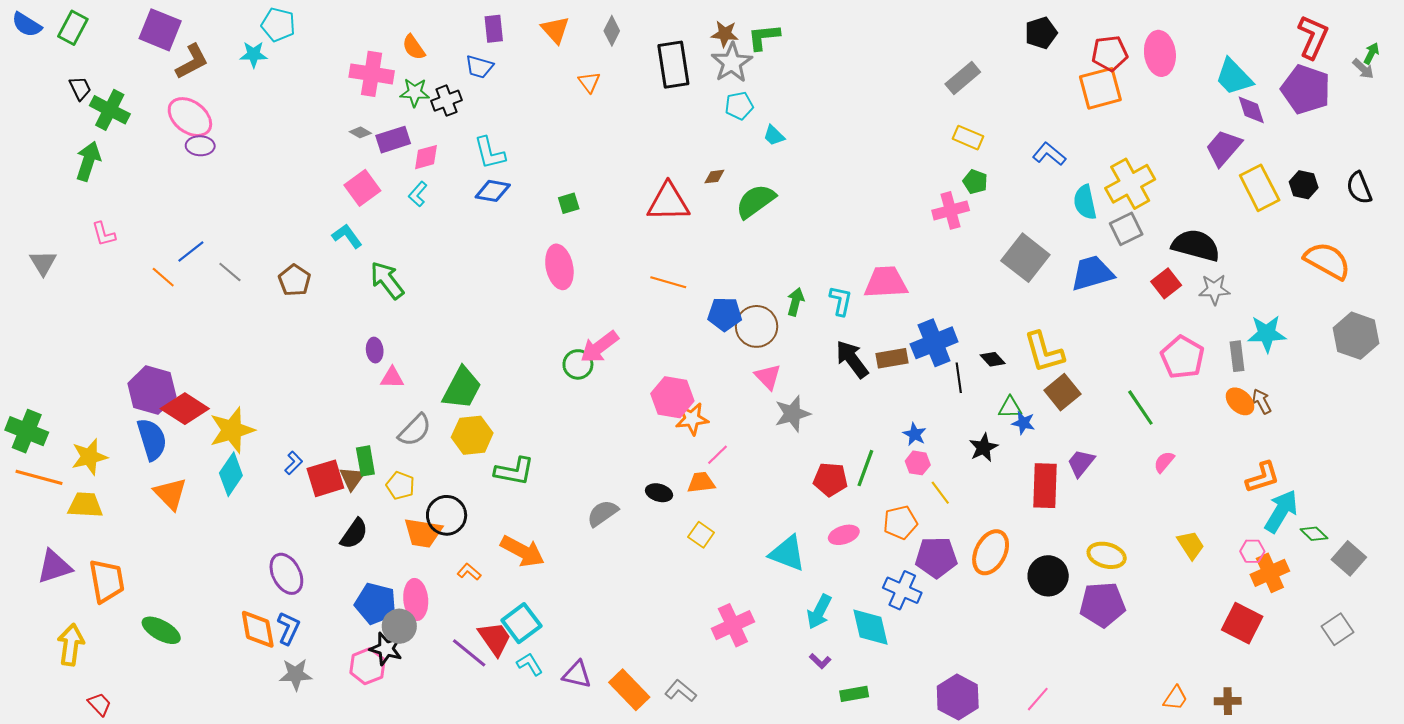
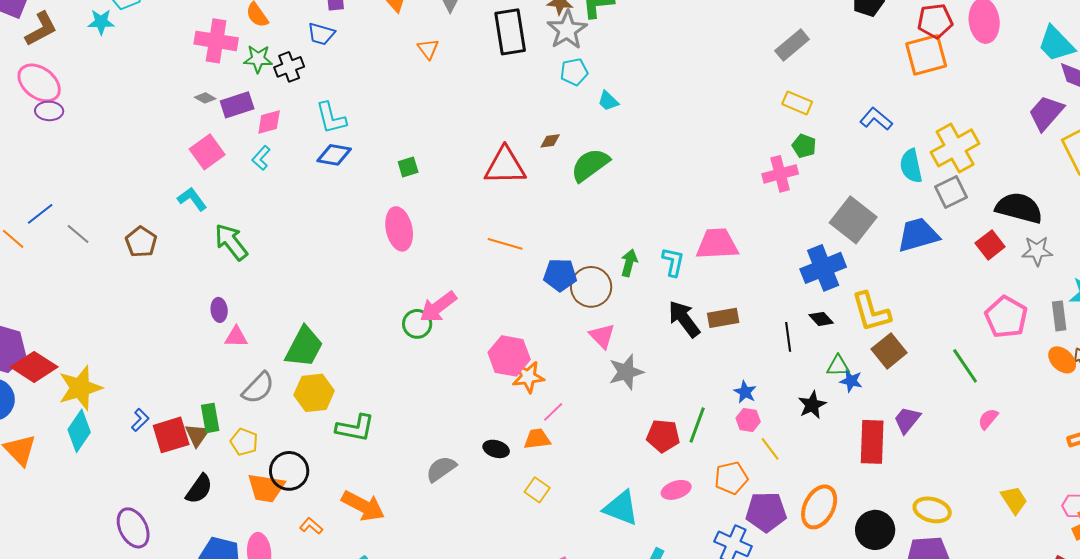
blue cross: (934, 343) -> (823, 268), moved

